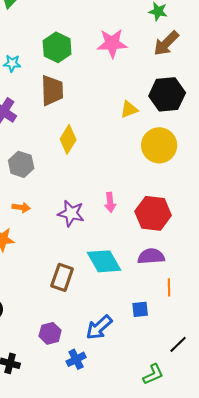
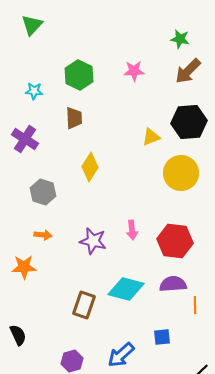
pink star: (112, 43) -> (134, 71), size x0.7
brown trapezoid: (52, 90) -> (74, 118), size x0.7
cyan diamond: (104, 261) -> (126, 289), turned -45
orange line: (169, 287) -> (195, 305), moved

